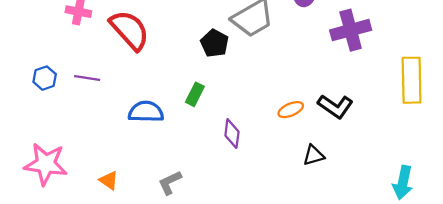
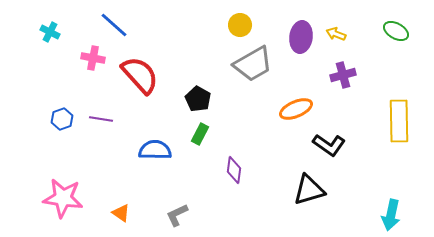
purple cross: (351, 30) -> (343, 75), size x0.7
black pentagon: (214, 43) -> (198, 99), moved
orange ellipse: (291, 110) -> (296, 109), moved, size x1.4
black triangle: (314, 155) -> (309, 190), size x1.6

